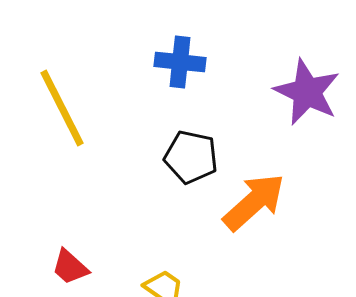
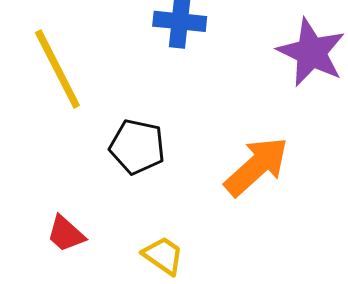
black pentagon: (191, 157) -> (137, 147), moved

